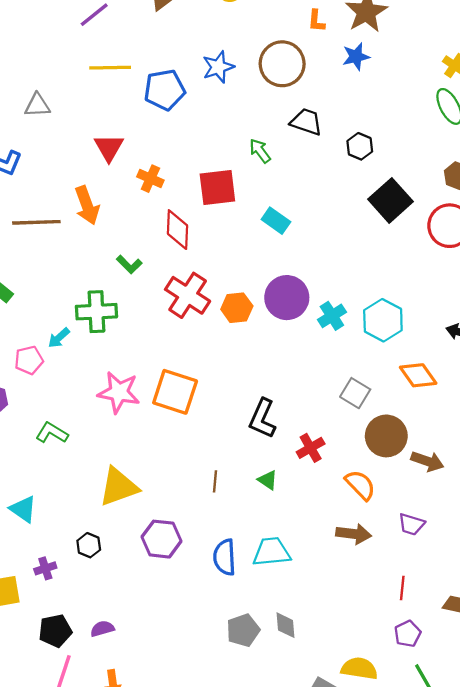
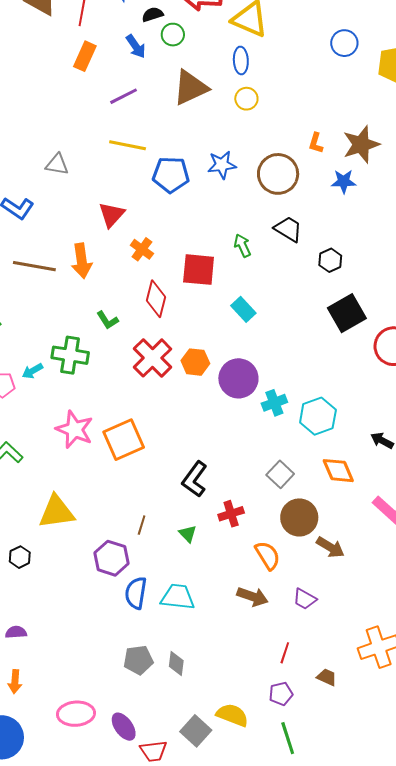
orange hexagon: (237, 308) -> (195, 362), moved
orange square: (175, 392) -> (124, 440), turned 36
purple hexagon: (161, 539) -> (112, 558), moved

